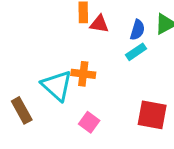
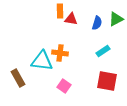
cyan rectangle: (136, 52) -> (103, 51), moved
cyan triangle: (57, 86) -> (42, 61), turned -35

